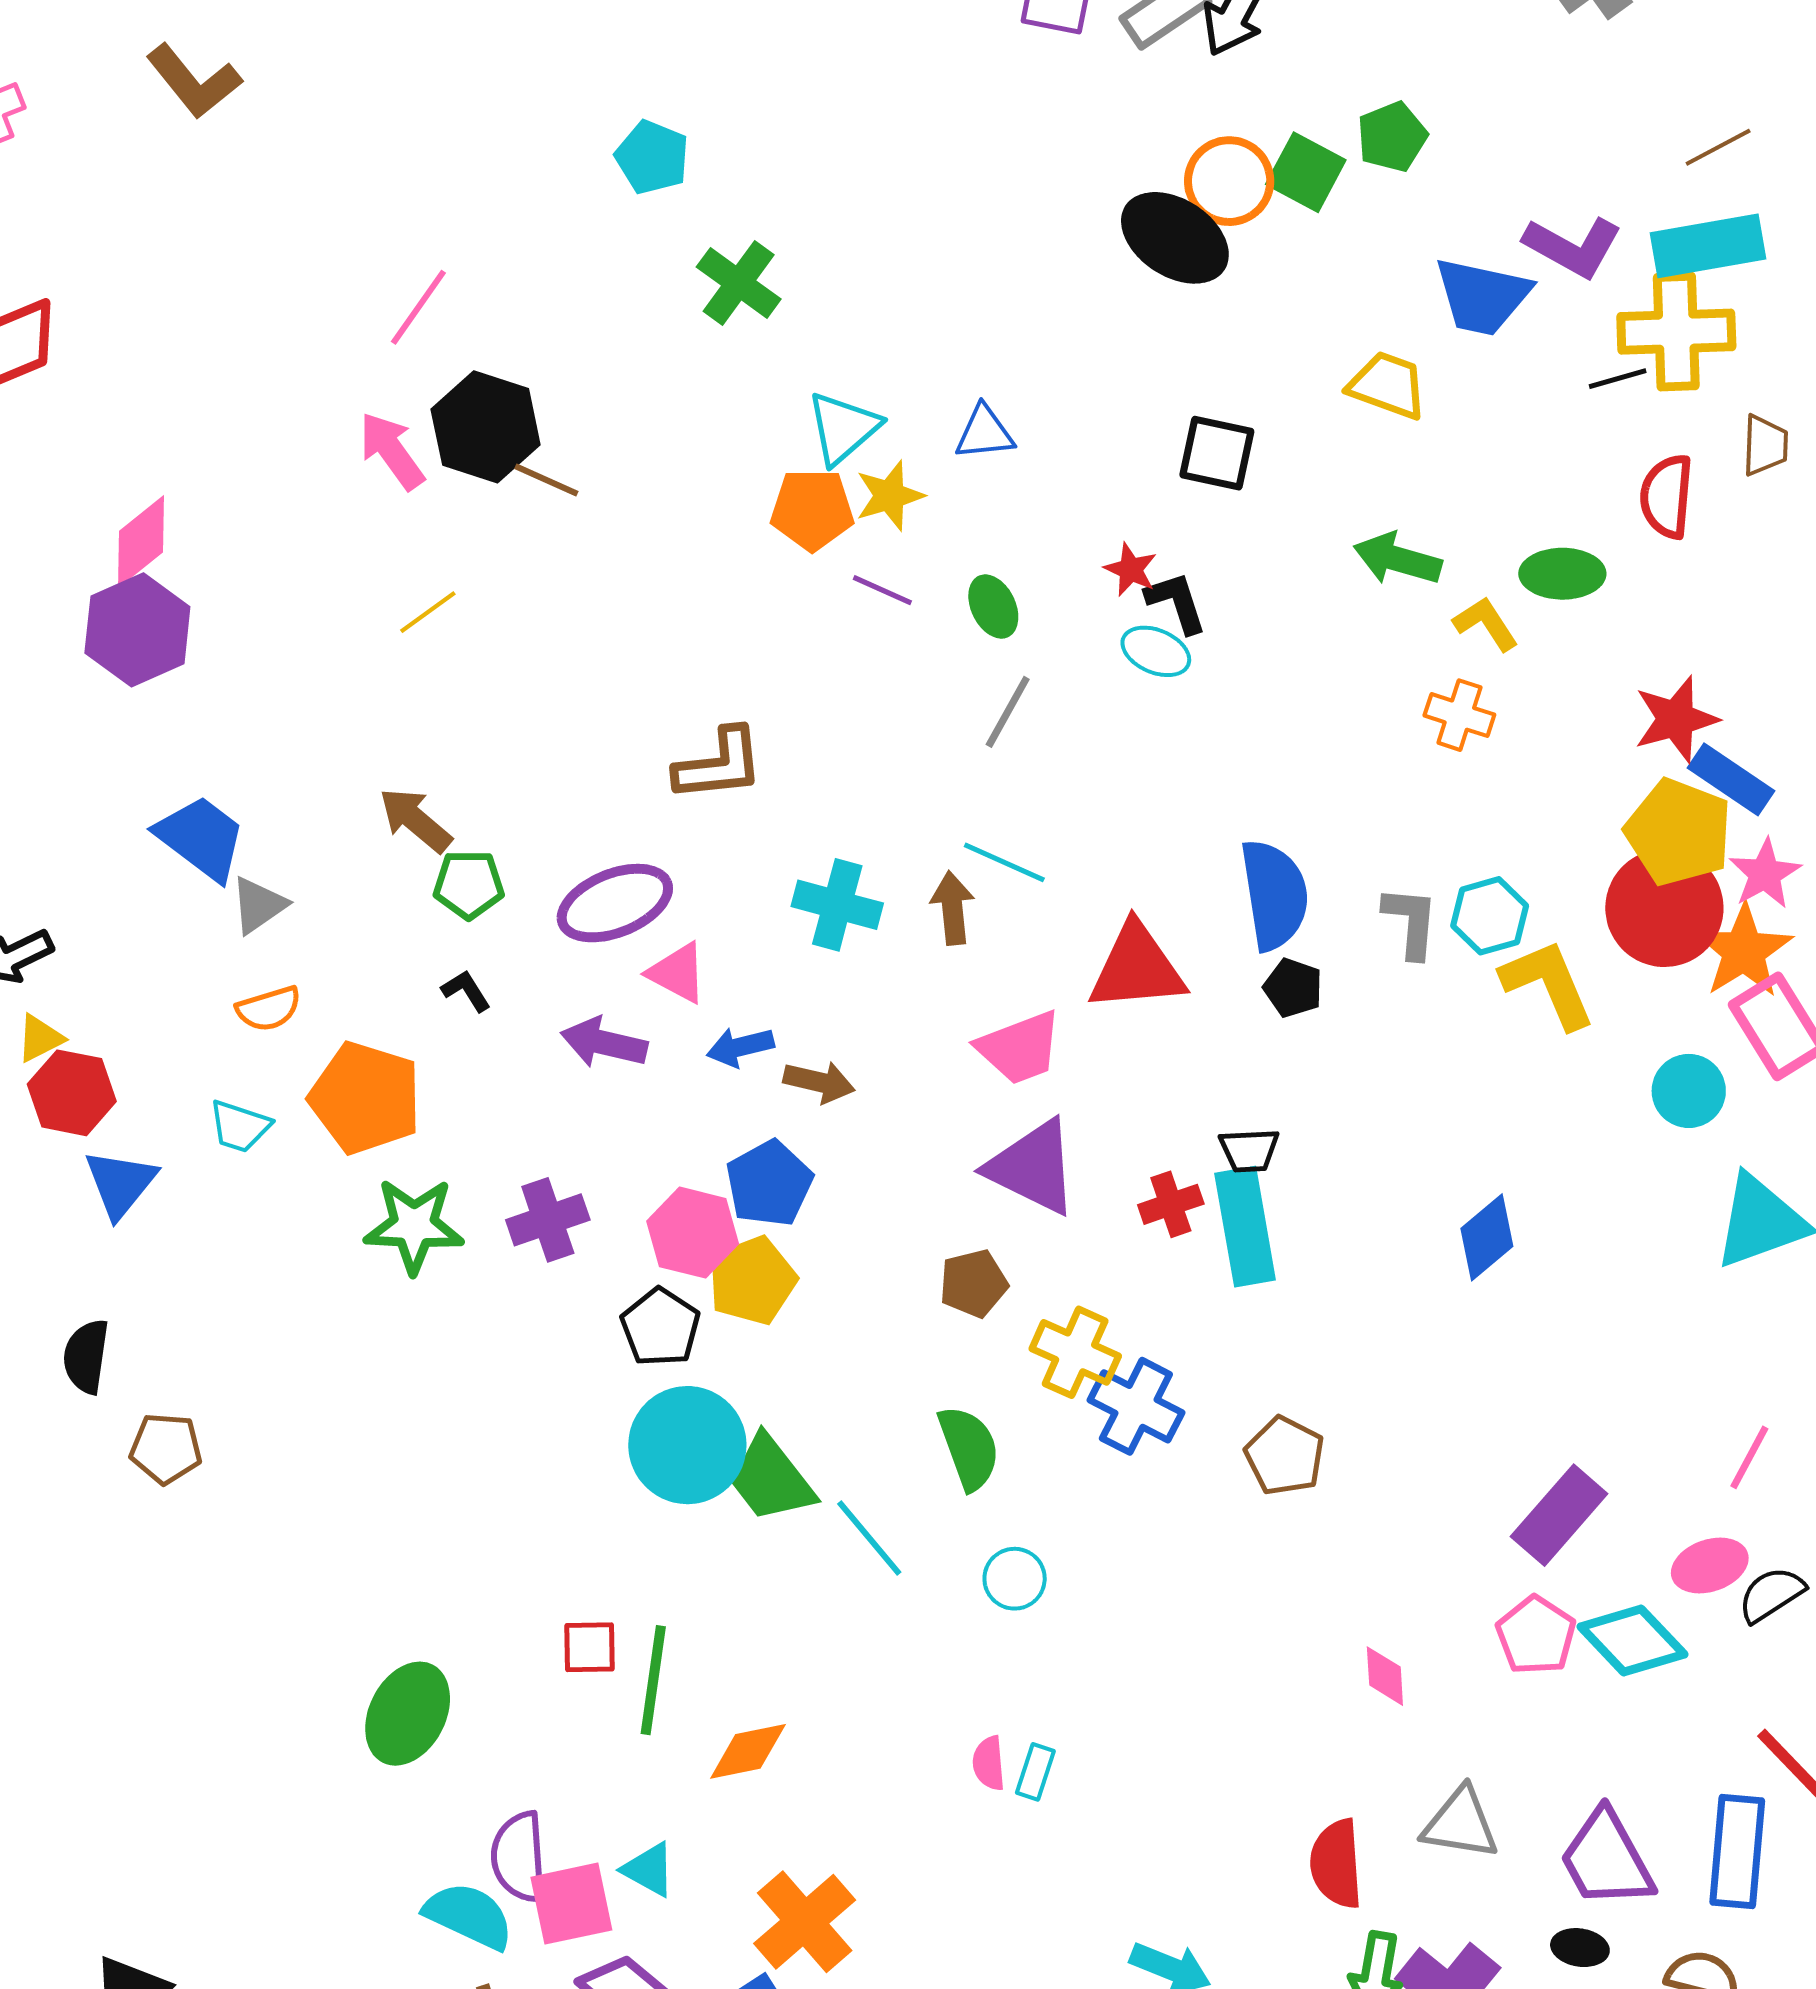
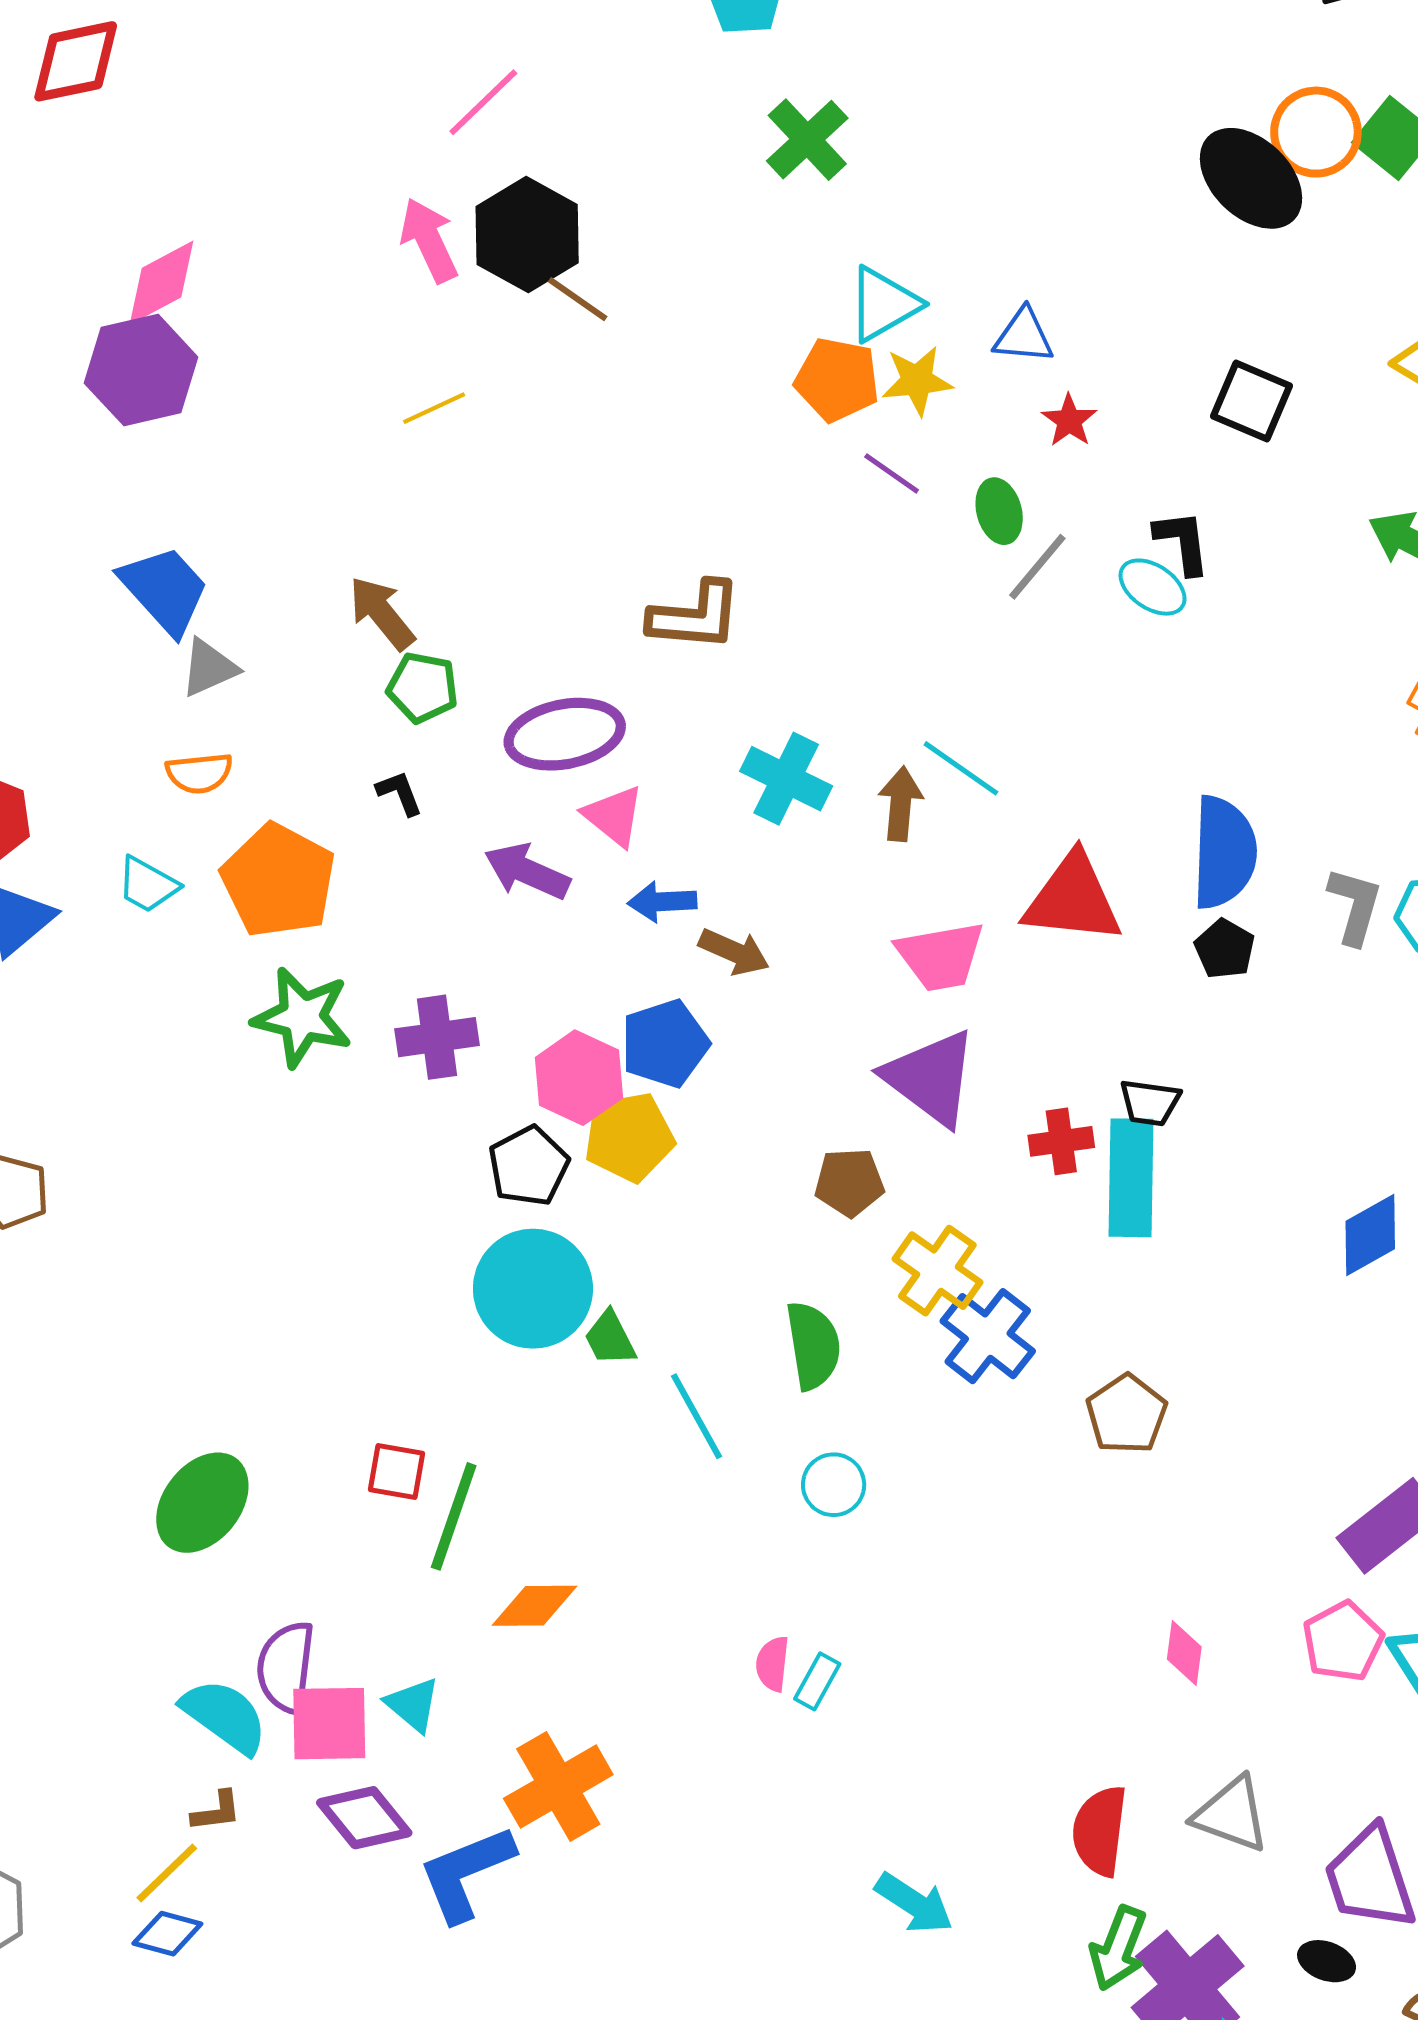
red star: (1131, 570) -> (1069, 420), moved
gray line: (1008, 712) -> (1037, 567), moved
green trapezoid: (771, 1479) -> (610, 1338), size x0.6

